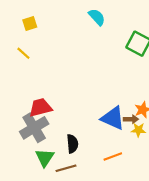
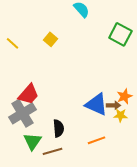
yellow square: (30, 23) -> (50, 39), moved, turned -32
red trapezoid: (40, 108) -> (28, 94), turned 145

